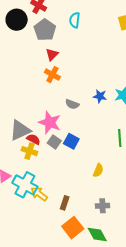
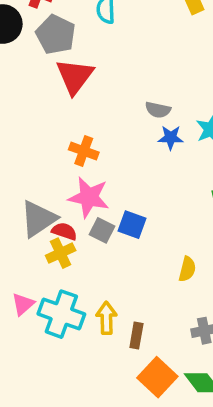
red triangle: (52, 54) -> (75, 76), size x1.6
orange cross: (52, 75) -> (84, 151), moved
gray semicircle: (72, 104) -> (158, 110), moved
yellow cross: (29, 151) -> (61, 253), turned -35
yellow arrow: (39, 194) -> (106, 318), moved, turned 60

